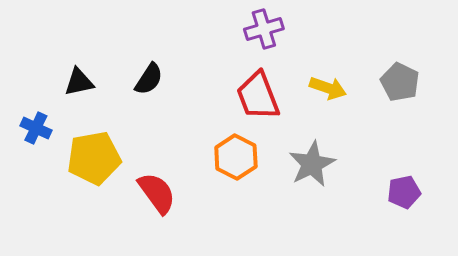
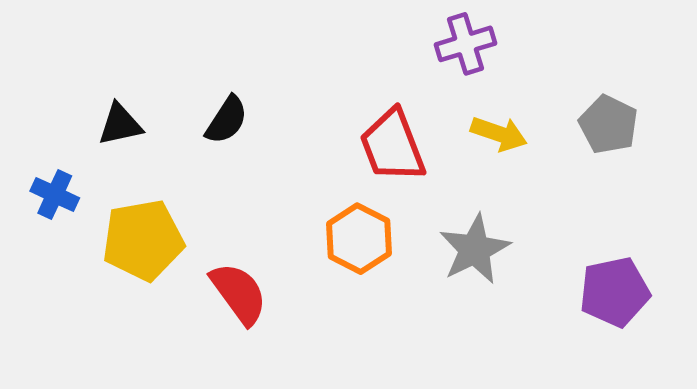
purple cross: (264, 29) -> (465, 44), moved
purple pentagon: (404, 192) -> (615, 292), size x1.4

